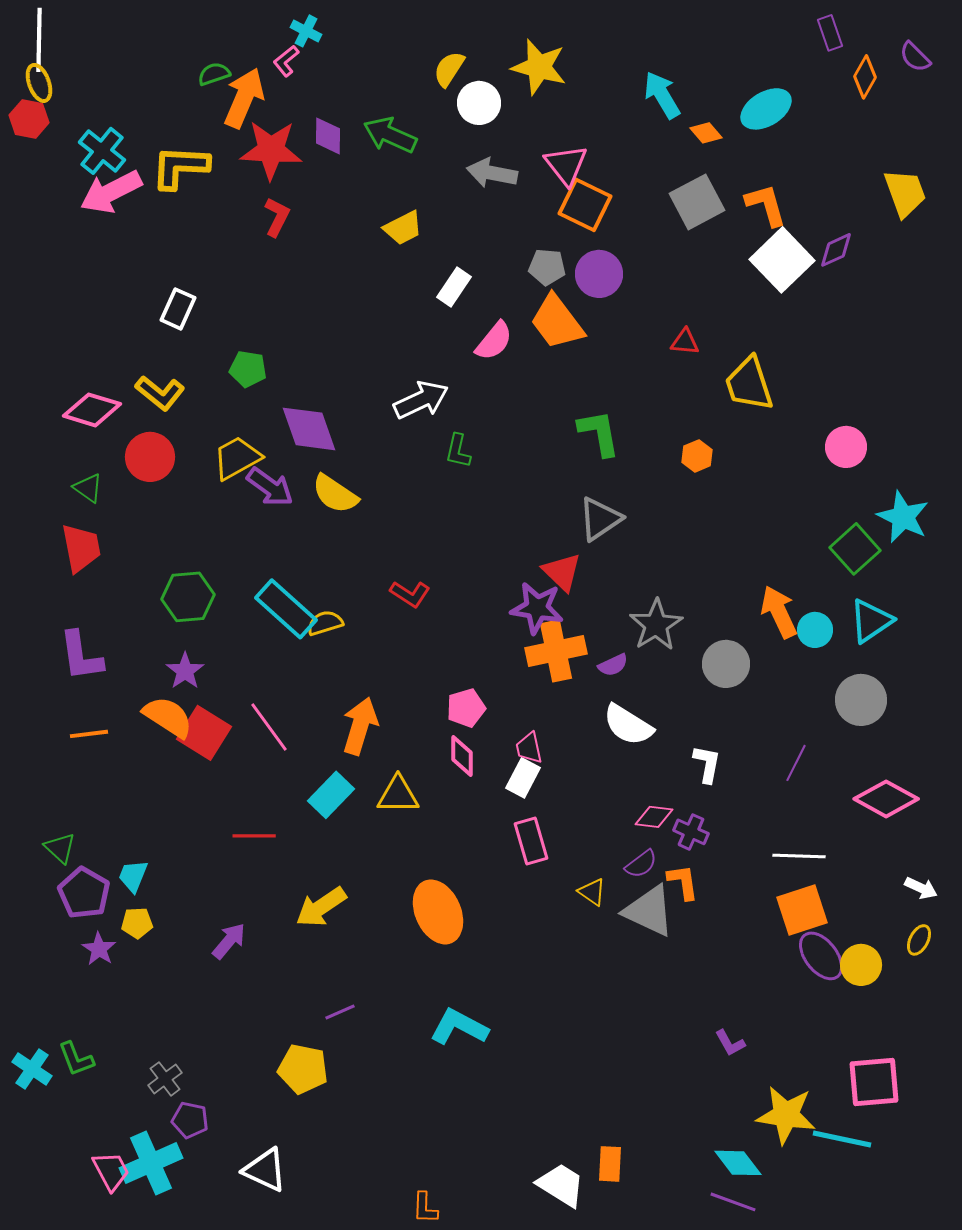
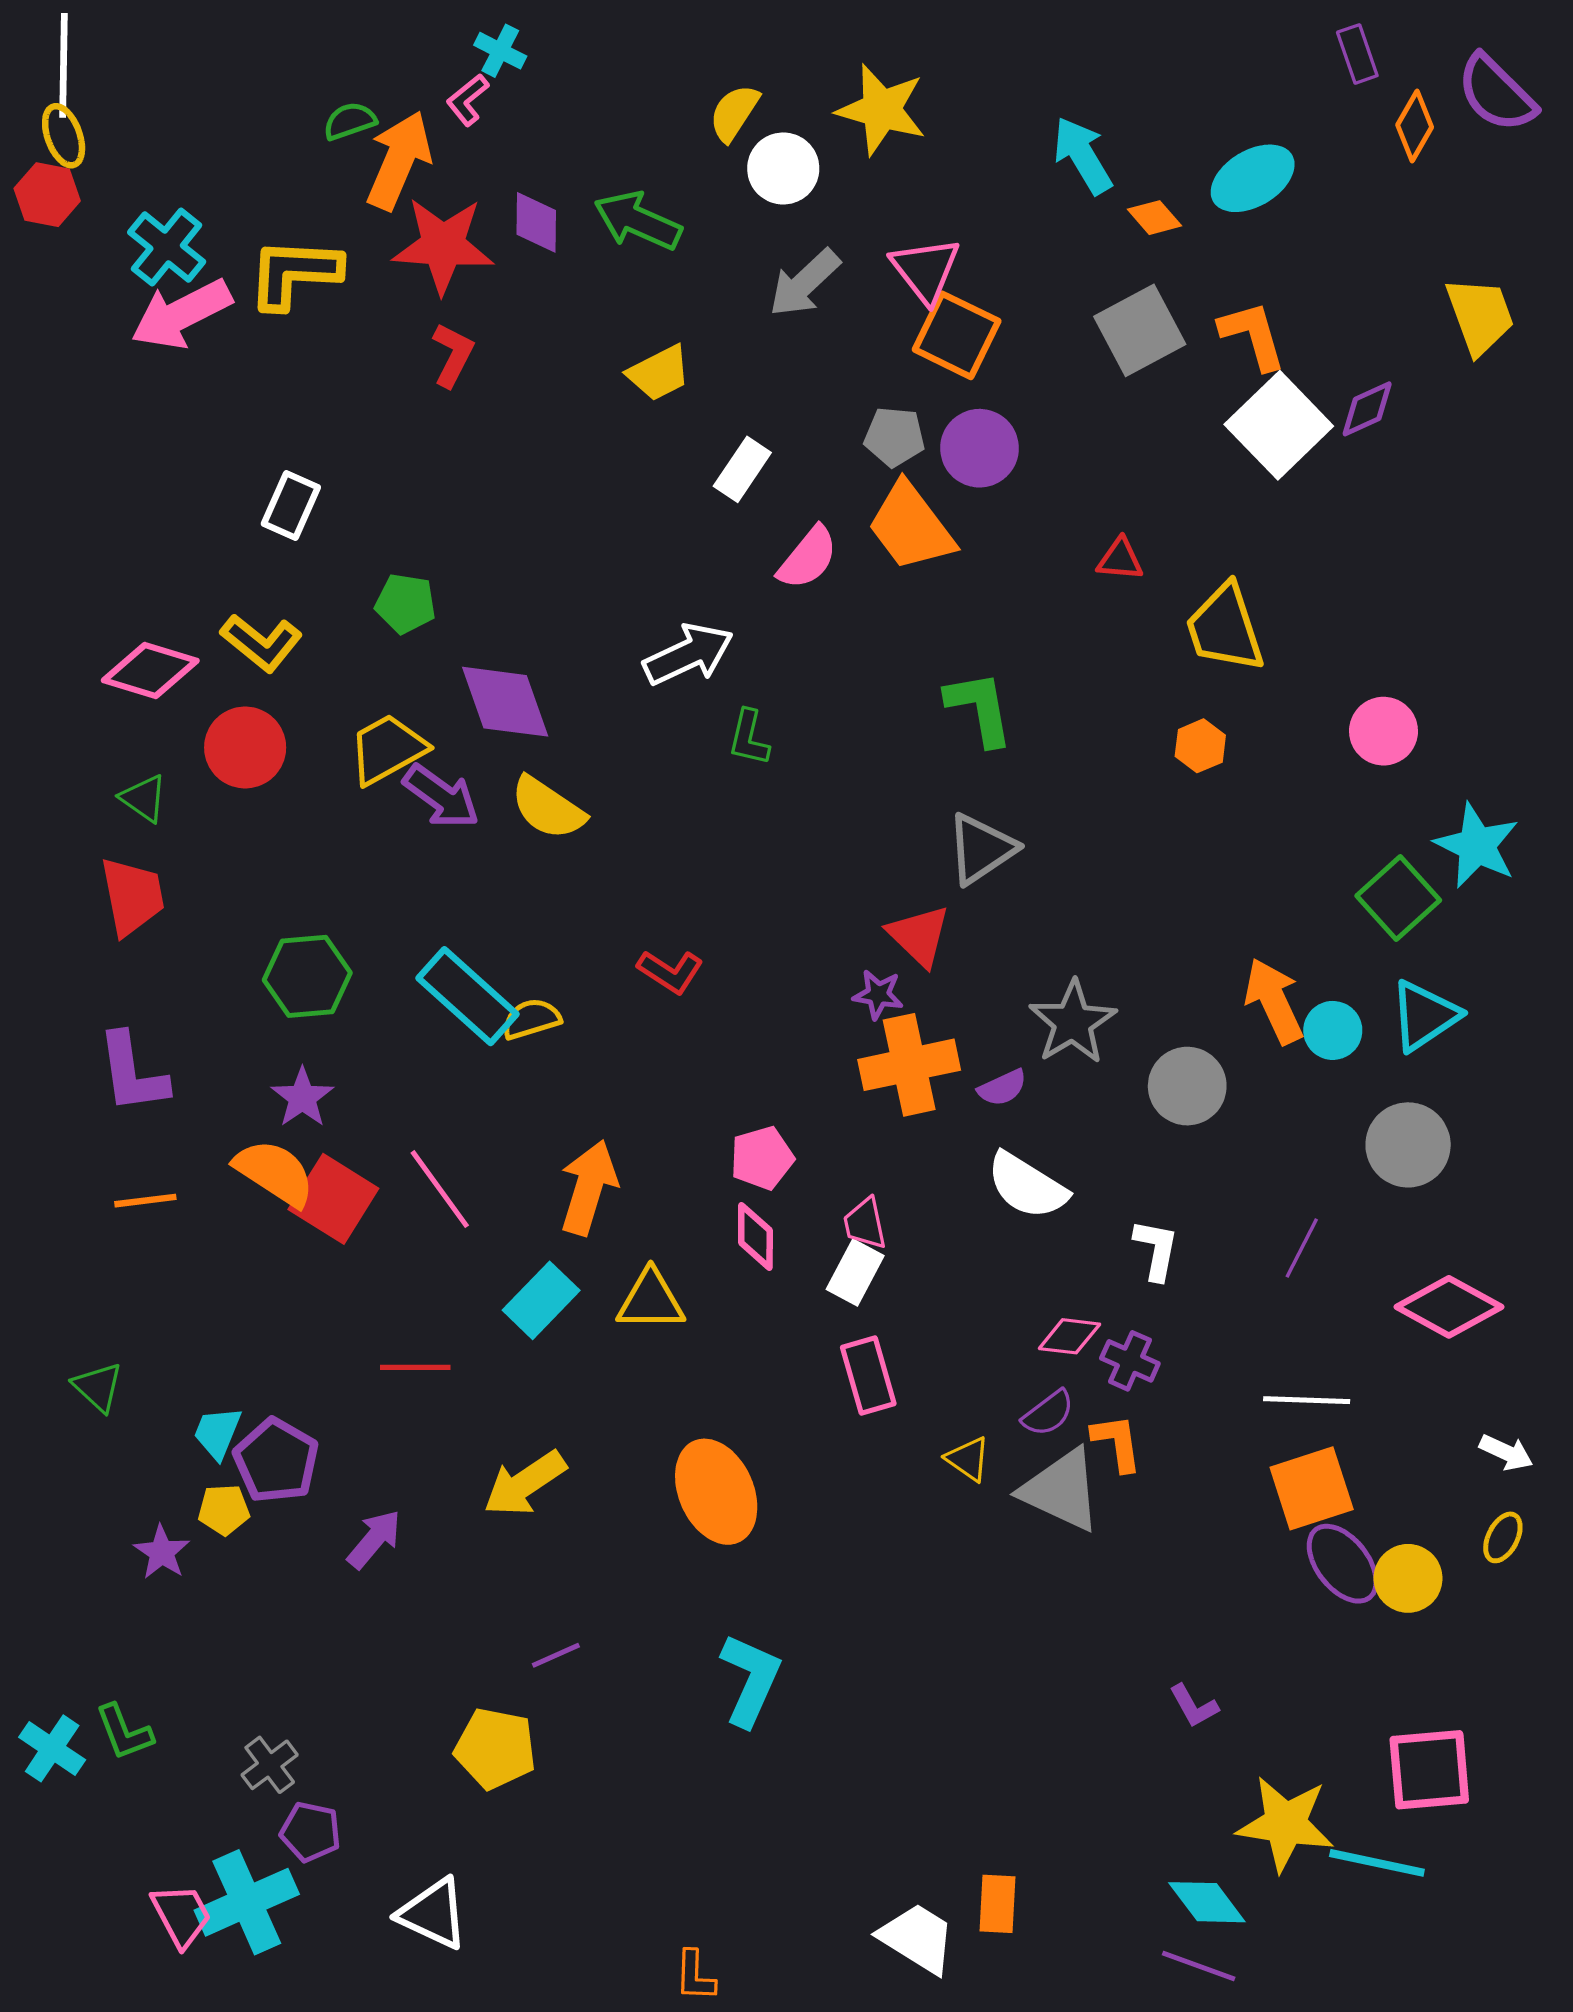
purple semicircle: (915, 57) -> (1496, 93), size x1.6
gray arrow: (492, 173) -> (804, 283), turned -54
orange hexagon: (697, 456) -> (1200, 746), moved
purple star: (537, 608) -> (878, 994), size x0.6
purple pentagon: (84, 893) -> (276, 1461), moved
cyan L-shape: (459, 1027) -> (751, 1680), turned 86

